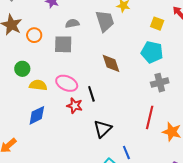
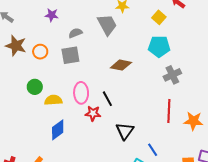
yellow square: (157, 24) -> (159, 17), turned 32
brown diamond: (111, 63) -> (121, 65), turned -50
pink ellipse: (67, 83) -> (81, 93), turned 75

